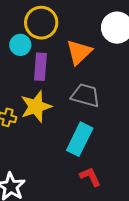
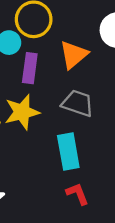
cyan rectangle: (80, 139) -> (68, 151), turned -40

